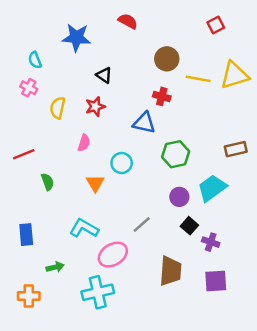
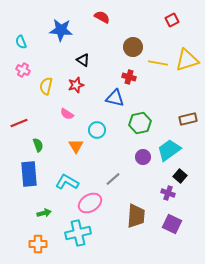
cyan semicircle: (35, 60) -> (21, 42), moved
pink semicircle: (84, 143) -> (67, 114), turned 104
black square: (189, 226) -> (180, 176), moved
blue rectangle: (26, 235) -> (29, 174), moved, size x1.4
purple square: (216, 281) -> (172, 224), turned 30
orange cross: (29, 296) -> (38, 244), moved

